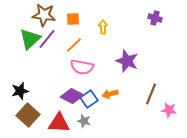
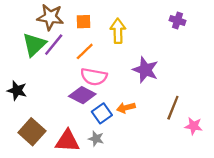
yellow arrow: (103, 27) -> (118, 31), size x1.5
black star: (20, 91) -> (17, 90), moved, turned 30
purple diamond: (72, 96) -> (82, 95), moved

